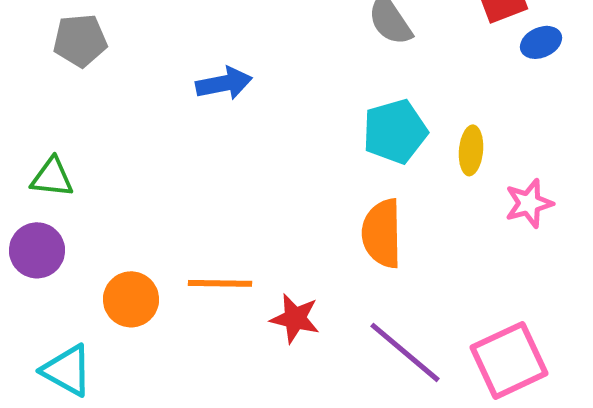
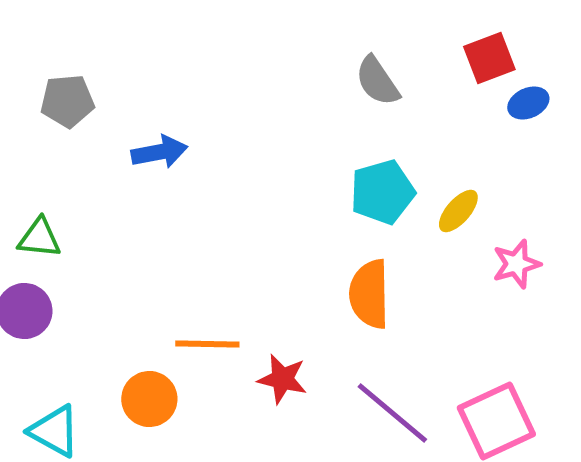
blue arrow: (224, 83) -> (159, 152), moved
yellow ellipse: (471, 150) -> (458, 211), turned 36
orange circle: (131, 299) -> (149, 399), moved

